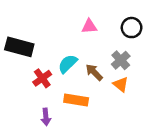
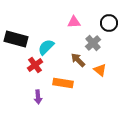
gray cross: (121, 60) -> (93, 43), moved
cyan semicircle: (68, 64) -> (46, 47), moved

